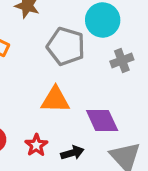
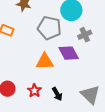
purple diamond: (102, 120) -> (69, 53), moved
black arrow: (72, 153) -> (57, 94), turned 80

